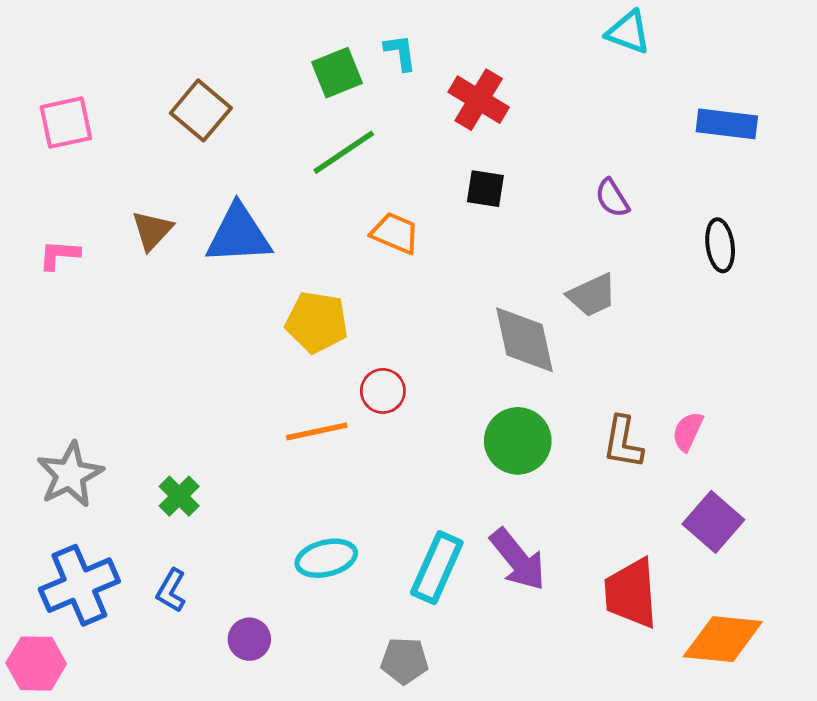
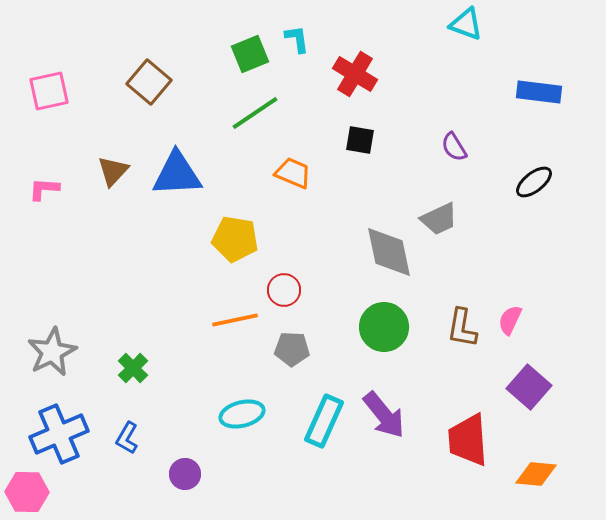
black ellipse: (720, 245) -> (534, 182), turned 60
orange diamond: (723, 639) -> (536, 474), size x0.7
gray pentagon: (404, 661) -> (292, 349), moved

